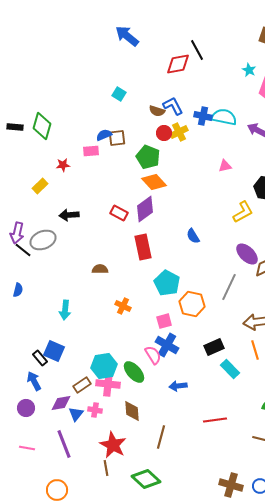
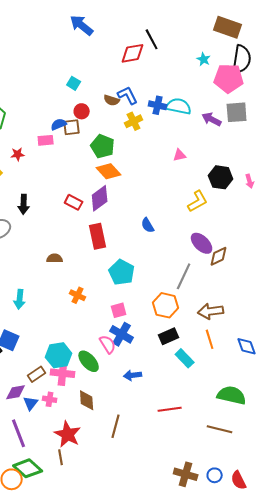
red circle: (164, 133) -> (82, 111), moved
black arrow: (69, 215) -> (24, 204), turned -84
orange hexagon: (192, 304) -> (166, 305), moved
green diamond: (146, 479) -> (28, 468), moved

